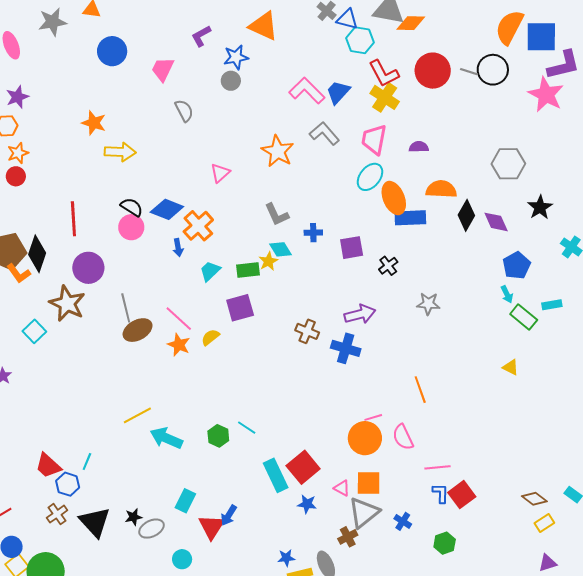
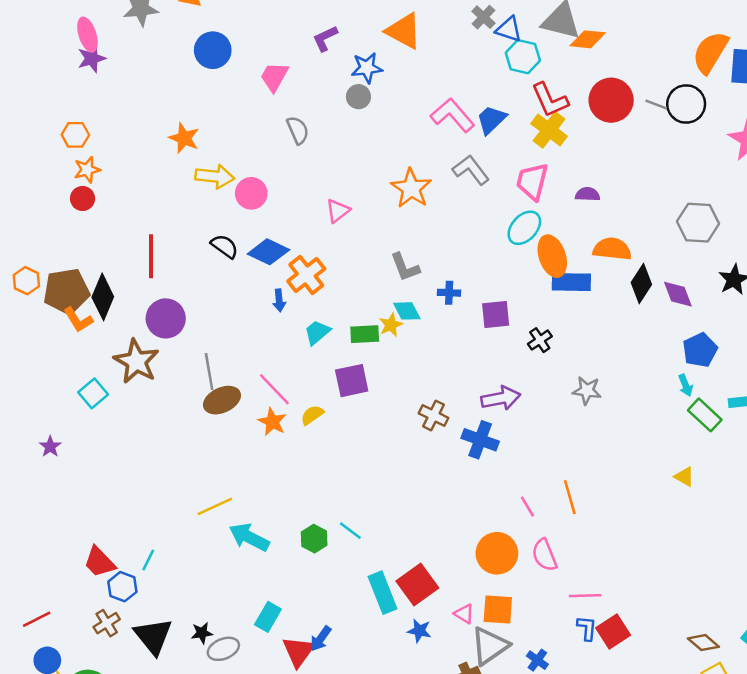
purple star: (17, 97) -> (92, 58), moved
pink circle: (131, 227) -> (251, 193), moved
pink line: (373, 417) -> (527, 507), moved, turned 72

